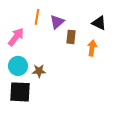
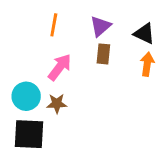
purple triangle: (57, 22) -> (100, 26), moved
pink arrow: (16, 37) -> (60, 67), moved
orange arrow: (92, 48) -> (147, 64), moved

